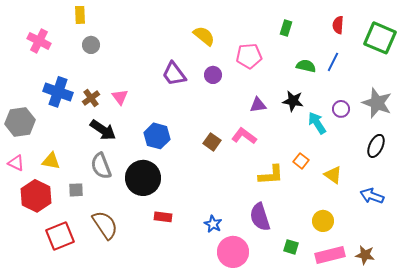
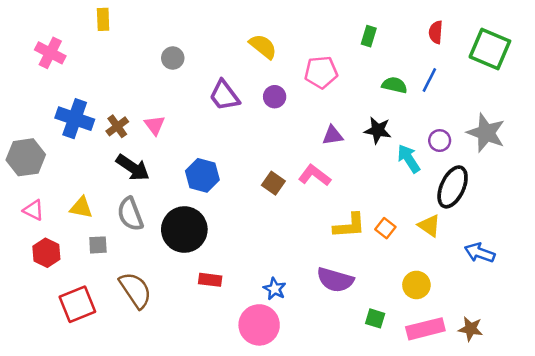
gray circle: (91, 45) -> (173, 58), moved
black ellipse: (376, 146) -> (453, 187), moved, size x1.4
yellow triangle: (51, 161) -> (81, 208), moved
orange square: (301, 161) -> (385, 228), moved
pink triangle: (16, 163) -> (33, 210), moved
red hexagon: (36, 196) -> (46, 253), size x0.7
purple semicircle: (260, 217) -> (335, 280), turned -56
pink circle: (233, 252) -> (259, 325), moved

